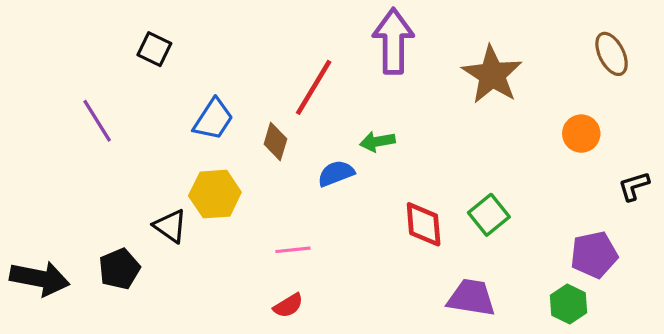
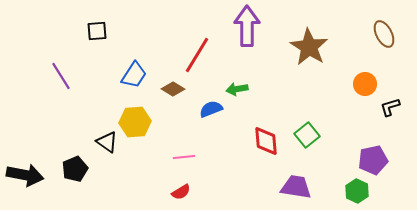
black square: (154, 49) -> (97, 31), turned -30
brown diamond: (275, 142) -> (173, 89), turned -75
black L-shape: (634, 186) -> (390, 107), moved

